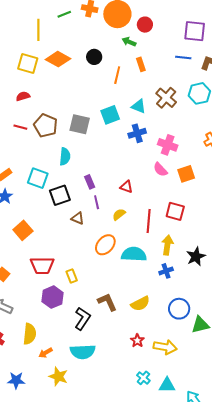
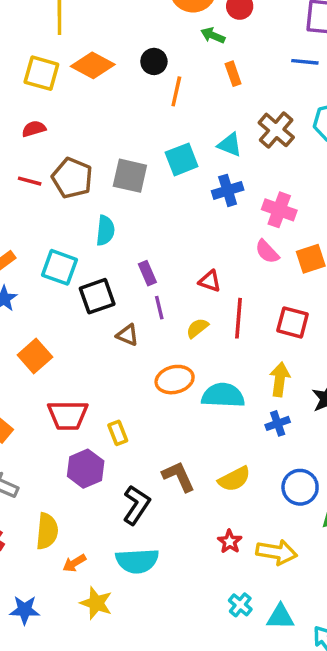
orange line: (117, 75) -> (176, 91), moved
red line: (149, 221) -> (239, 318), moved
orange ellipse: (105, 245) -> (175, 380), turned 35

